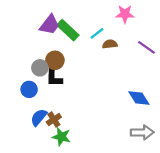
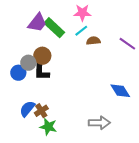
pink star: (125, 14) -> (82, 13), moved
blue circle: (29, 89) -> (18, 73), moved
gray arrow: (142, 132) -> (99, 123), moved

